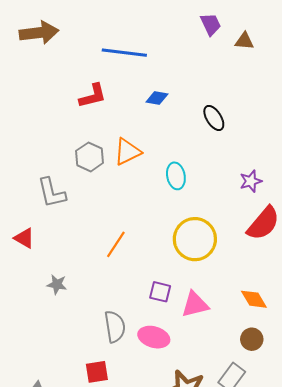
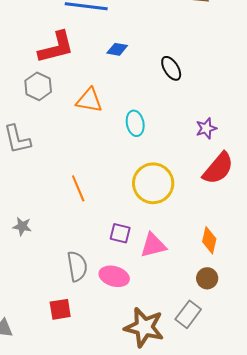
red L-shape: (93, 96) -> (56, 47), size x1.4
orange triangle: (127, 152) -> (89, 100), turned 36
gray hexagon: (90, 157) -> (38, 86), moved
orange line: (116, 244) -> (78, 188), turned -56
orange diamond: (254, 299) -> (209, 240), turned 44

